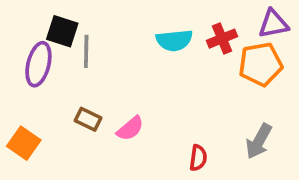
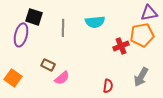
red cross: (222, 39) -> (121, 46), moved
gray line: (86, 51) -> (63, 28), moved
pink semicircle: (130, 128) -> (62, 78), moved

